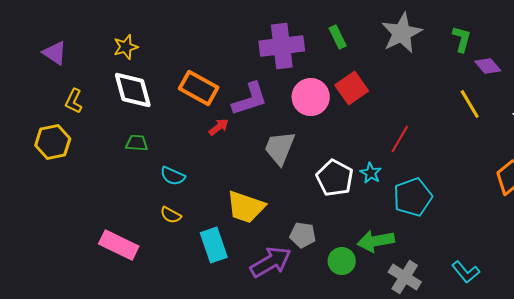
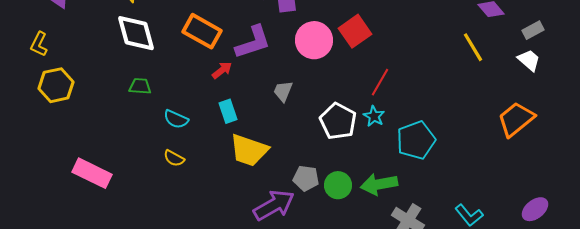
yellow L-shape: (74, 101) -> (39, 44), moved
red line: (400, 139) -> (380, 82), moved
gray trapezoid: (280, 148) -> (283, 91), size x0.6
pink rectangle: (119, 245) -> (92, 173), moved
cyan rectangle: (214, 245) -> (228, 111), moved, size x0.7
green circle: (342, 261) -> (338, 185), moved

